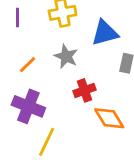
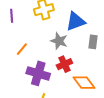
gray star: (66, 56) -> (59, 41), moved
purple cross: (28, 106) -> (38, 73), moved

